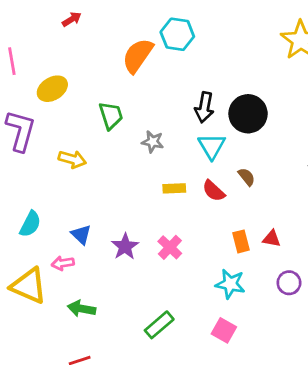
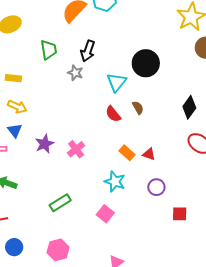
black arrow: (204, 107) -> (88, 51), moved
yellow arrow: (72, 159) -> (17, 107), moved
yellow rectangle: (174, 188) -> (13, 78), moved
orange rectangle: (241, 241) -> (127, 153), turned -42

